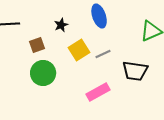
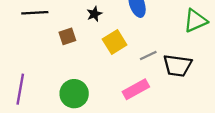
gray line: (103, 54) -> (148, 55), moved
green circle: (43, 73) -> (74, 94), moved

